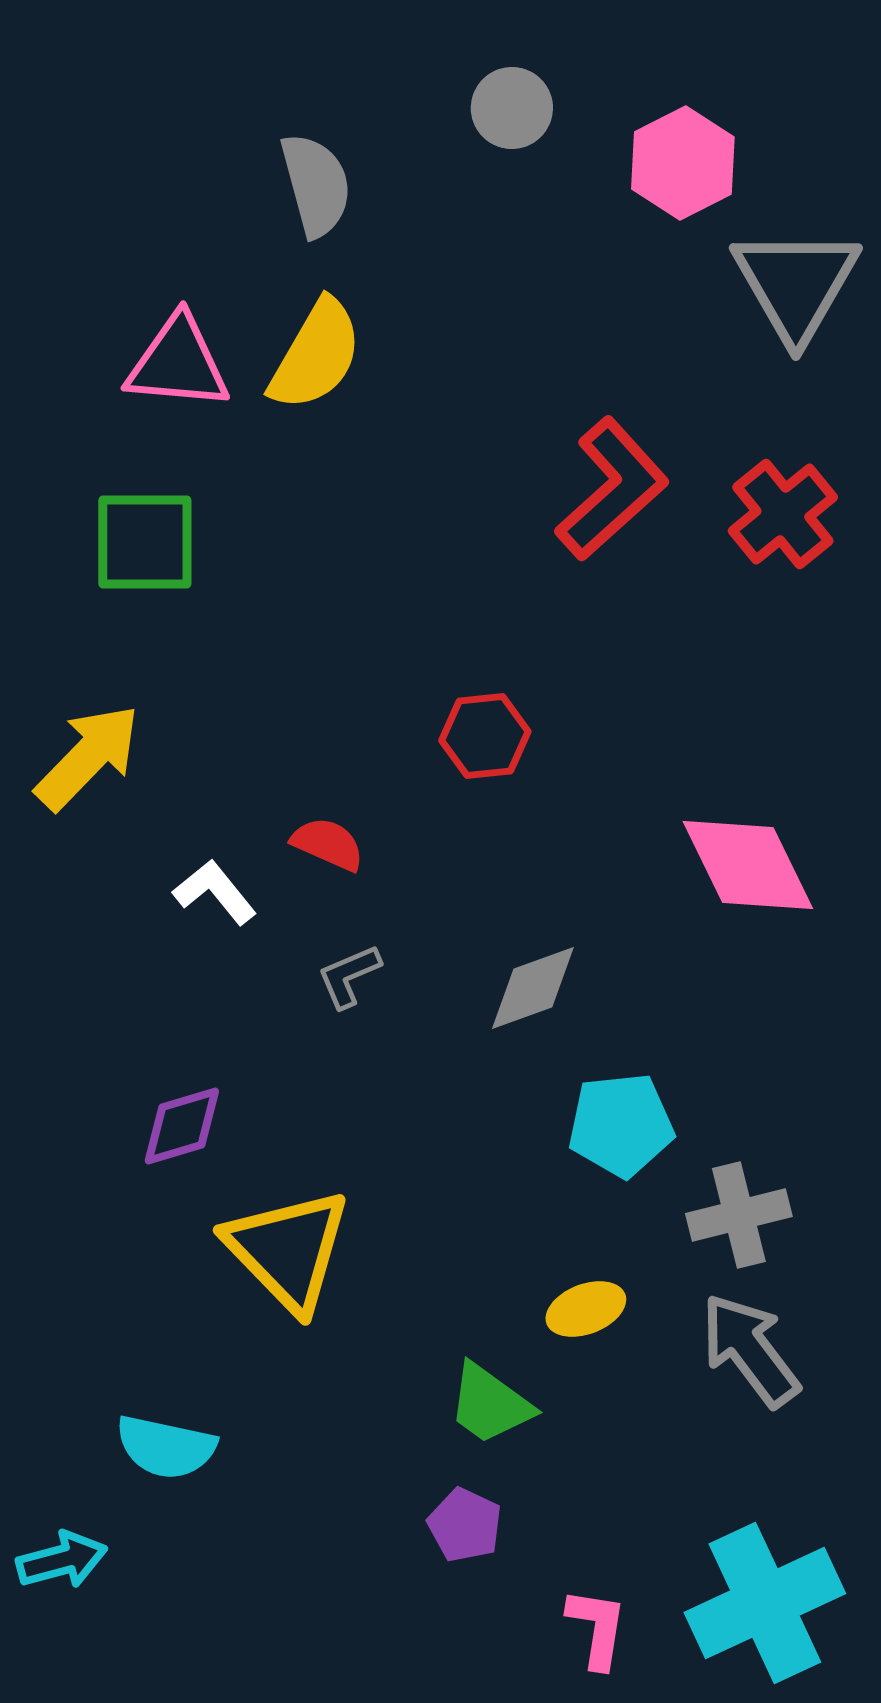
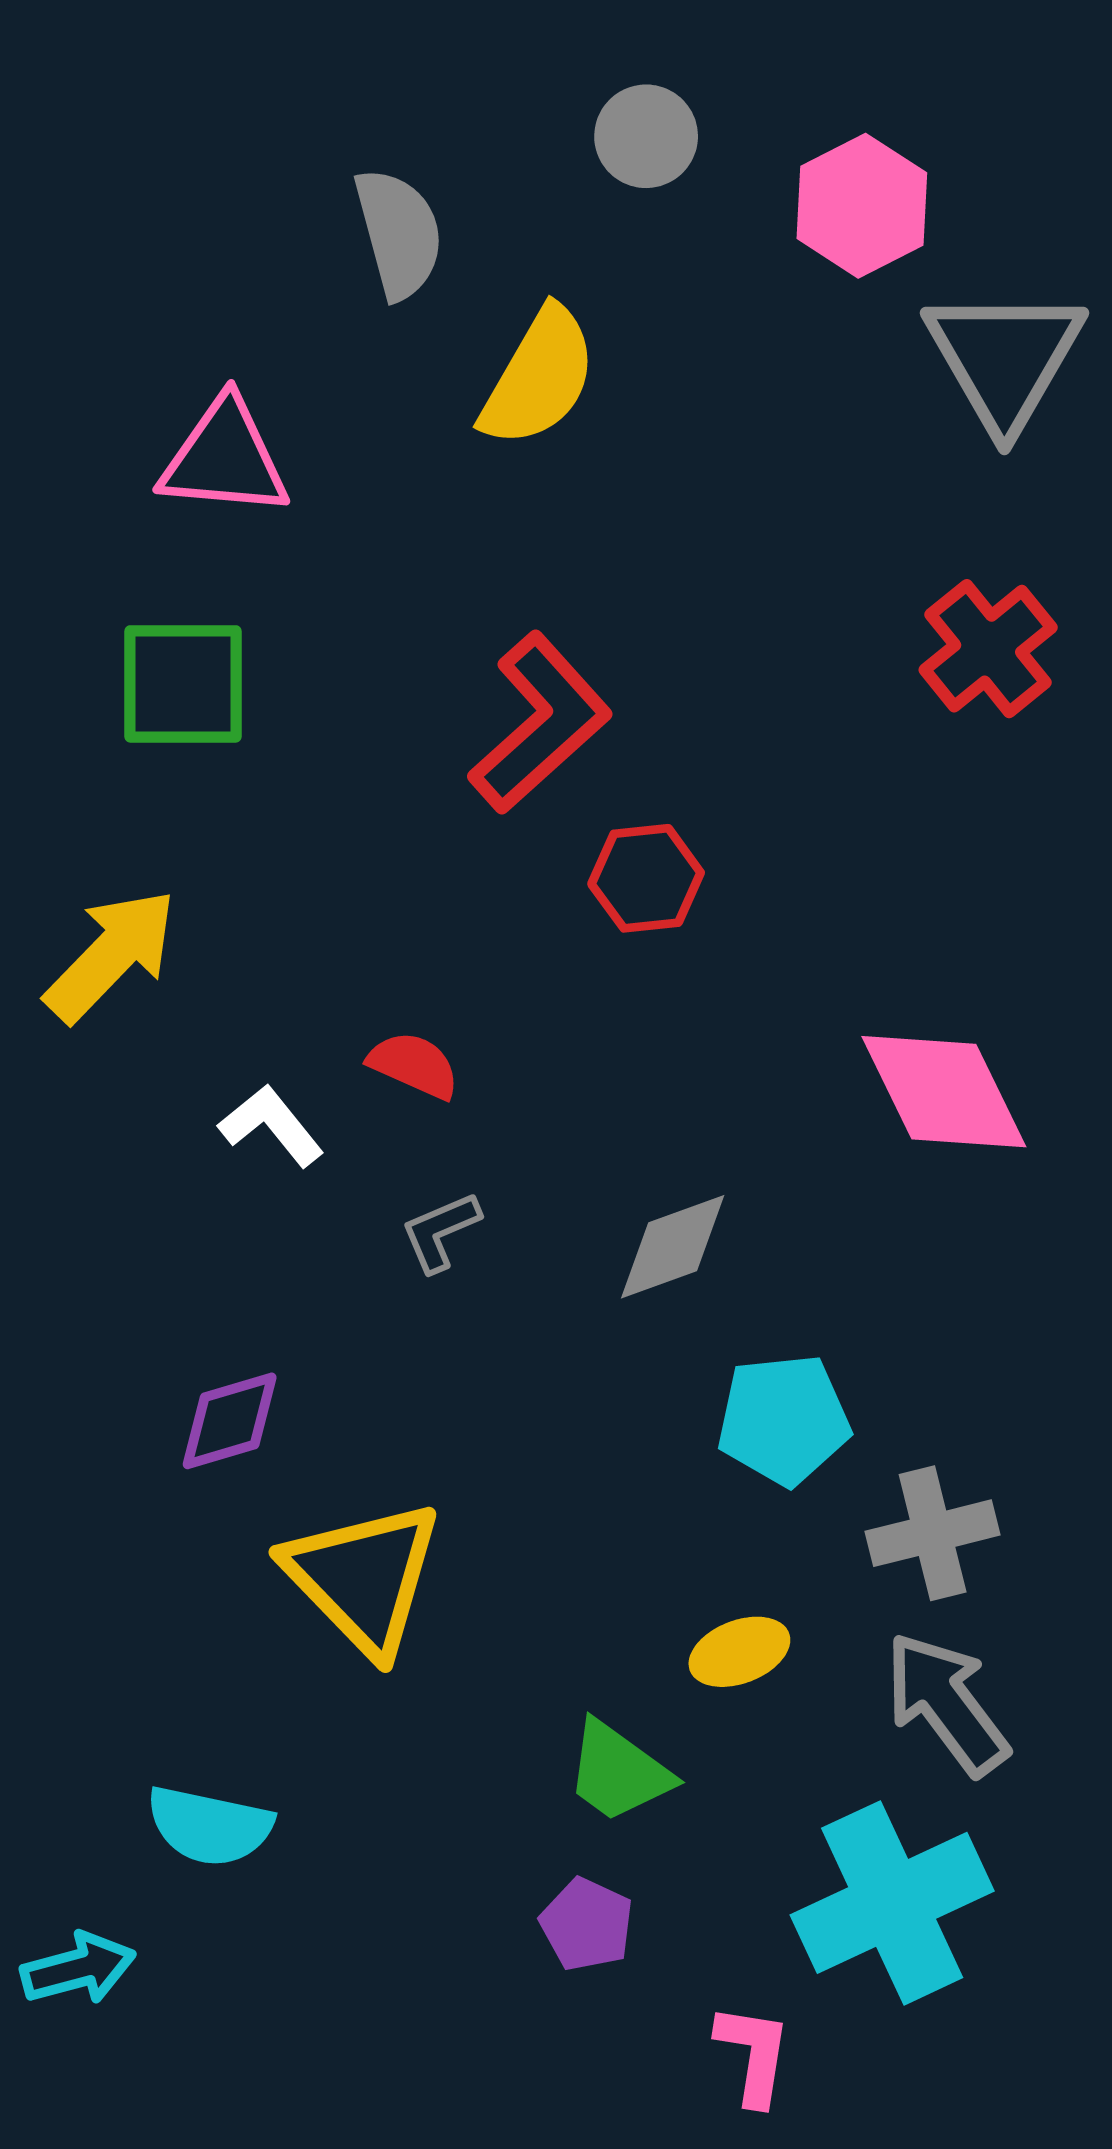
yellow semicircle: (316, 355) -> (539, 377), moved
red L-shape: (612, 489) -> (540, 723), moved
red hexagon: (485, 736) -> (646, 878), moved
cyan cross: (765, 1603) -> (892, 1903), moved

